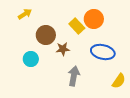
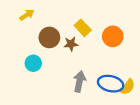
orange circle: (94, 19) -> (113, 36), moved
brown star: (63, 49) -> (71, 44), moved
blue ellipse: (103, 52) -> (111, 84), moved

